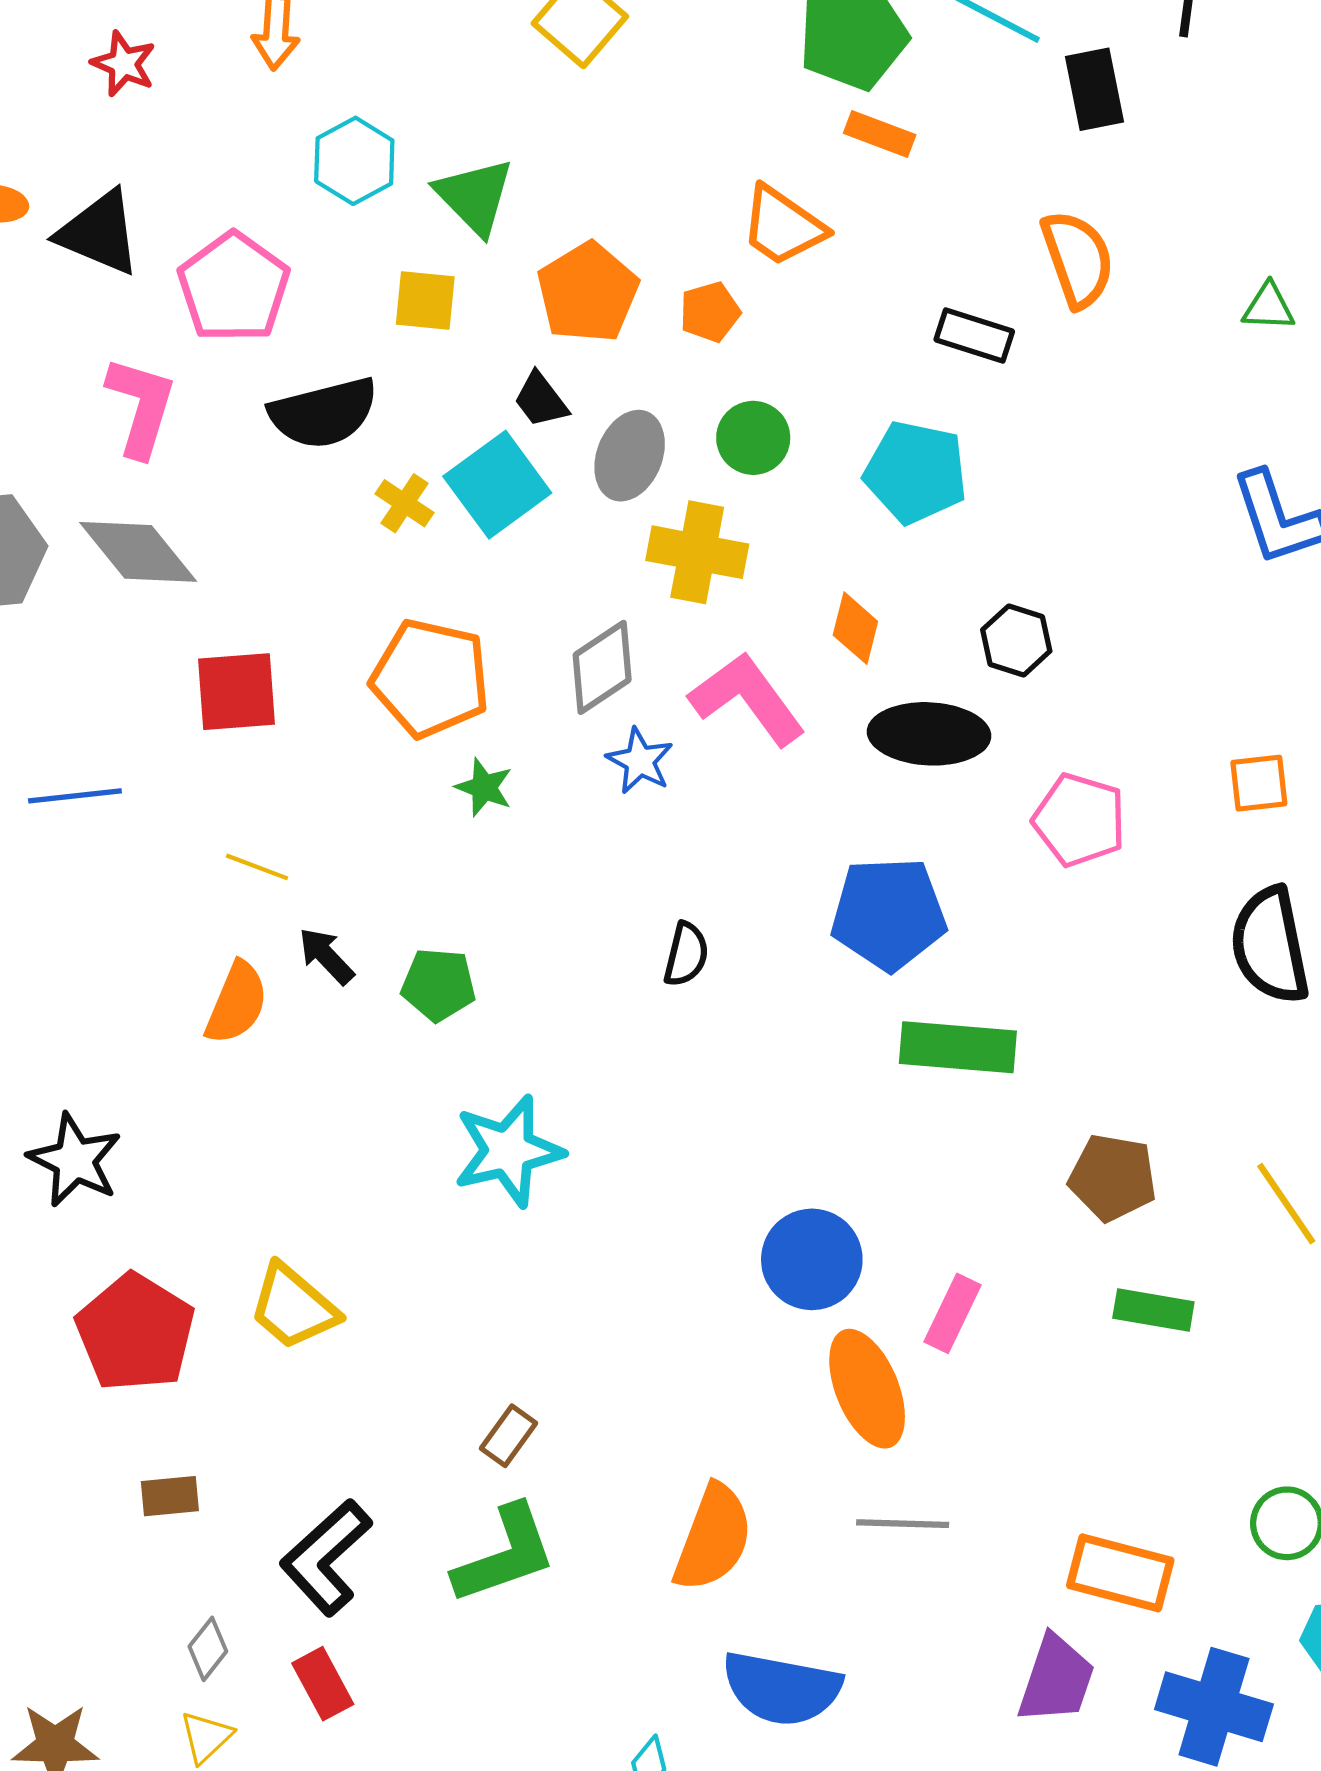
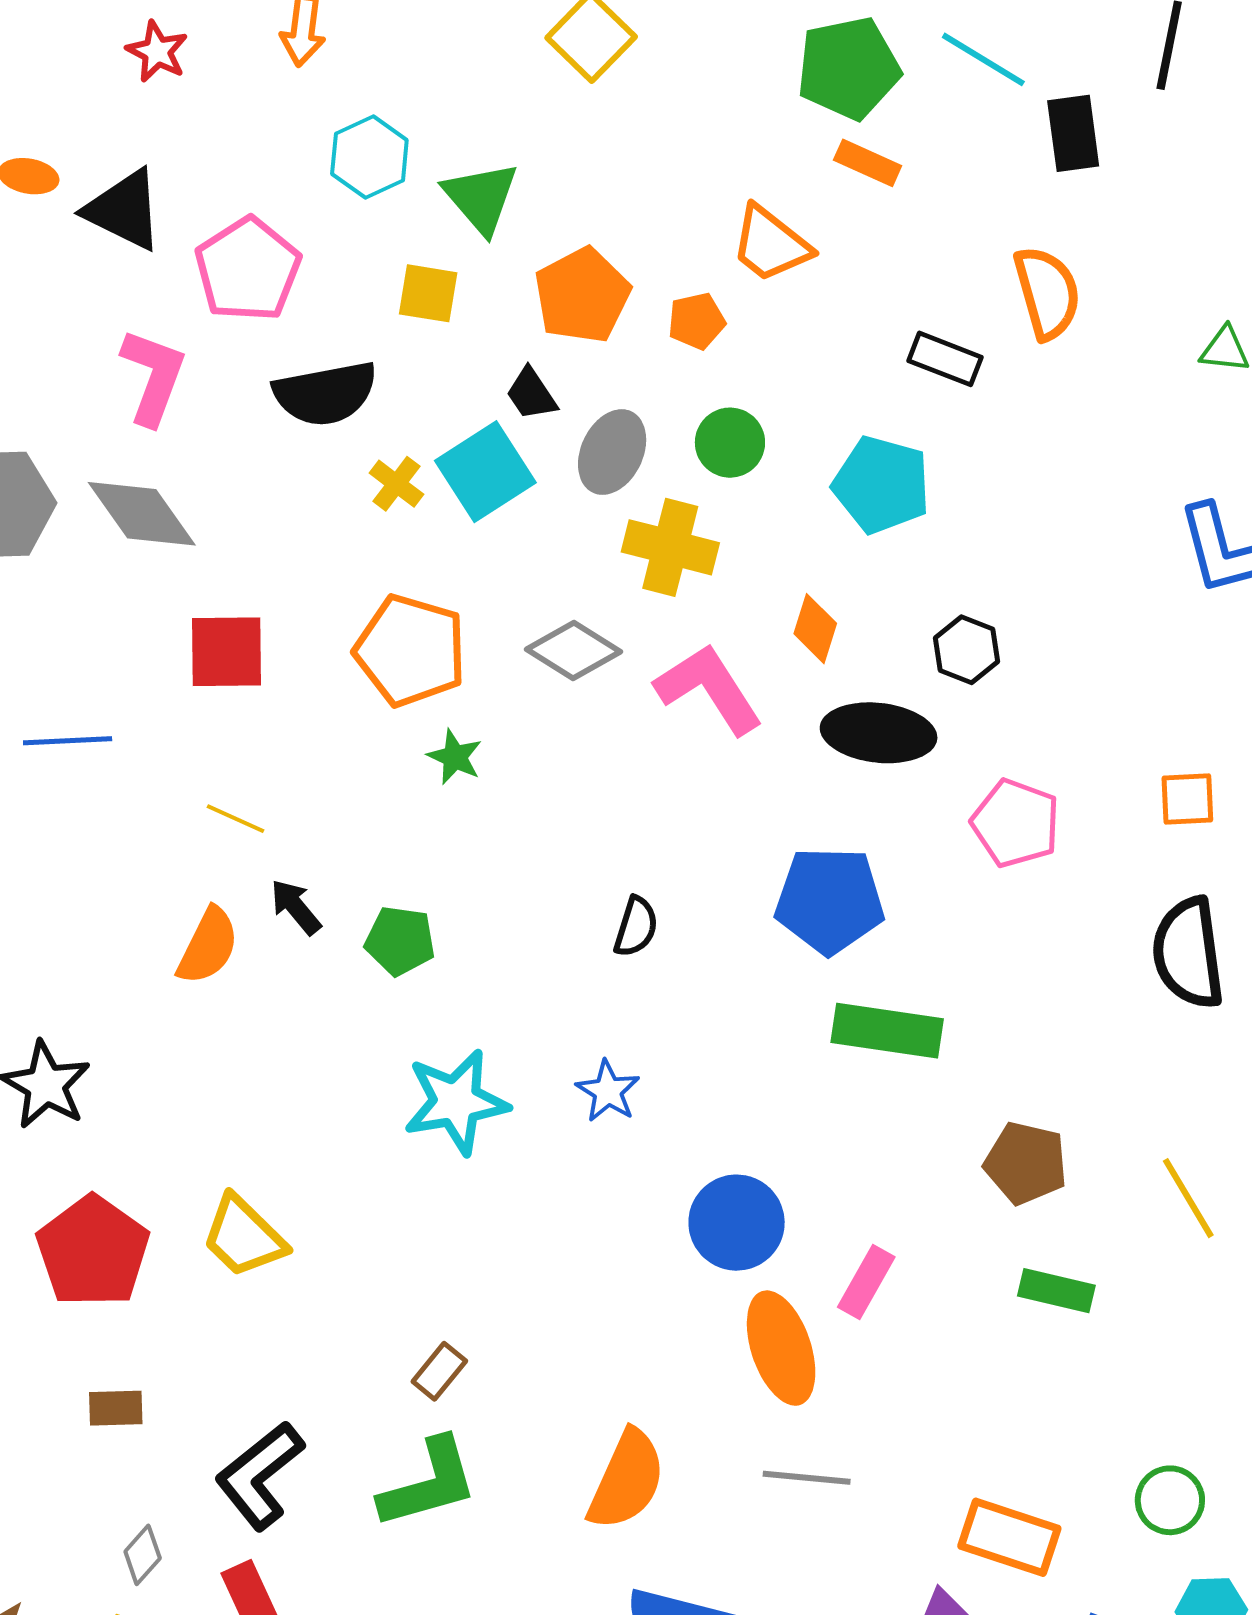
gray diamond: (602, 667) -> (574, 651), turned 62
blue star: (640, 761) -> (608, 1091), moved

